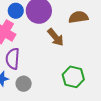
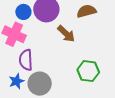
gray circle: (24, 84) -> (40, 84), size x1.5

